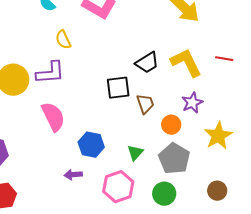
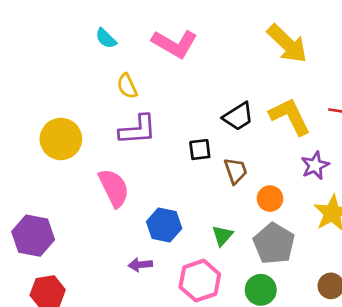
purple L-shape: (50, 73) -> (138, 130), moved
black square: (118, 88) -> (200, 150), size x0.7
purple star: (192, 103) -> (315, 165), moved

